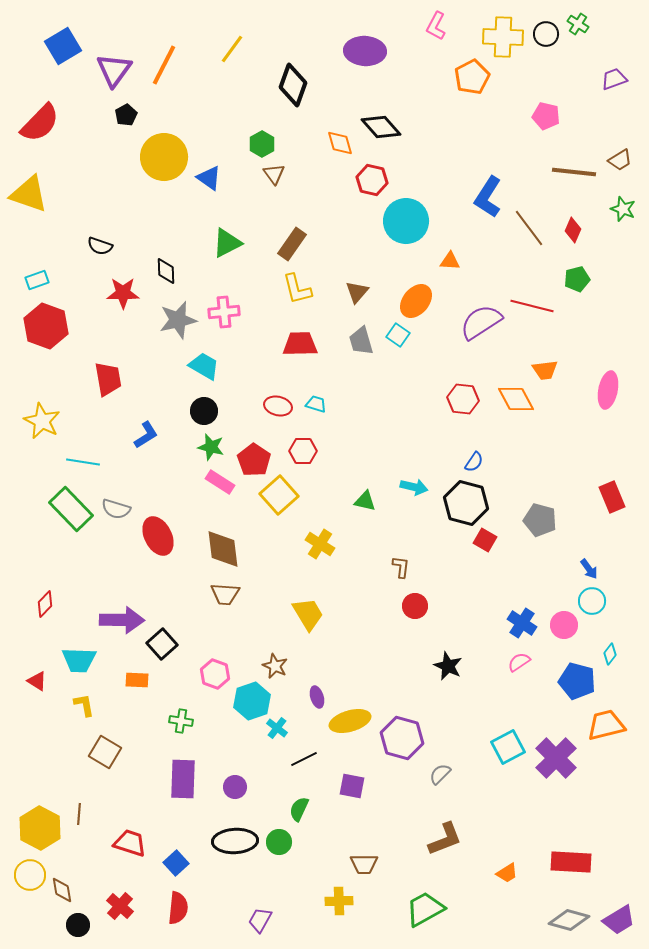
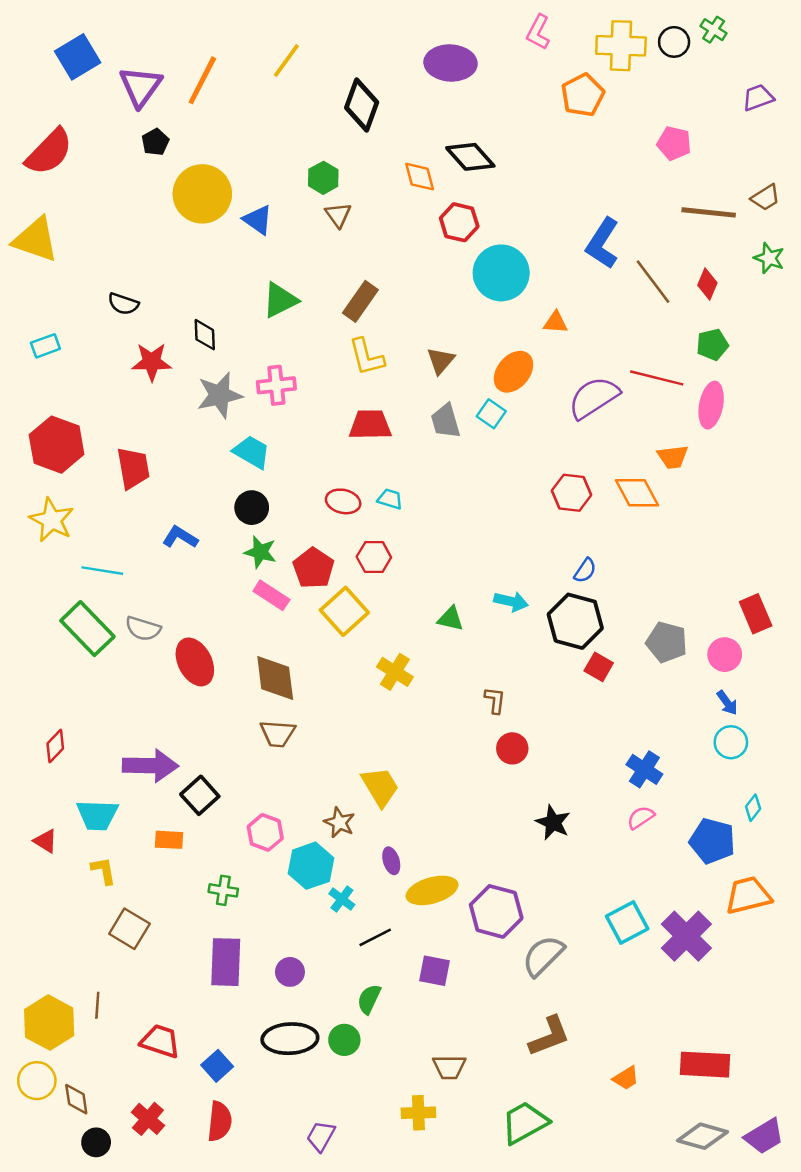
red hexagon: (46, 326) -> (57, 445), moved
pink ellipse: (608, 390) -> (711, 405), moved
blue L-shape: (146, 435) -> (180, 537), turned -116
yellow trapezoid: (308, 614) -> (380, 787), moved
pink circle: (564, 625) -> (725, 655), moved
gray semicircle: (440, 774) -> (543, 956), size x1.6

